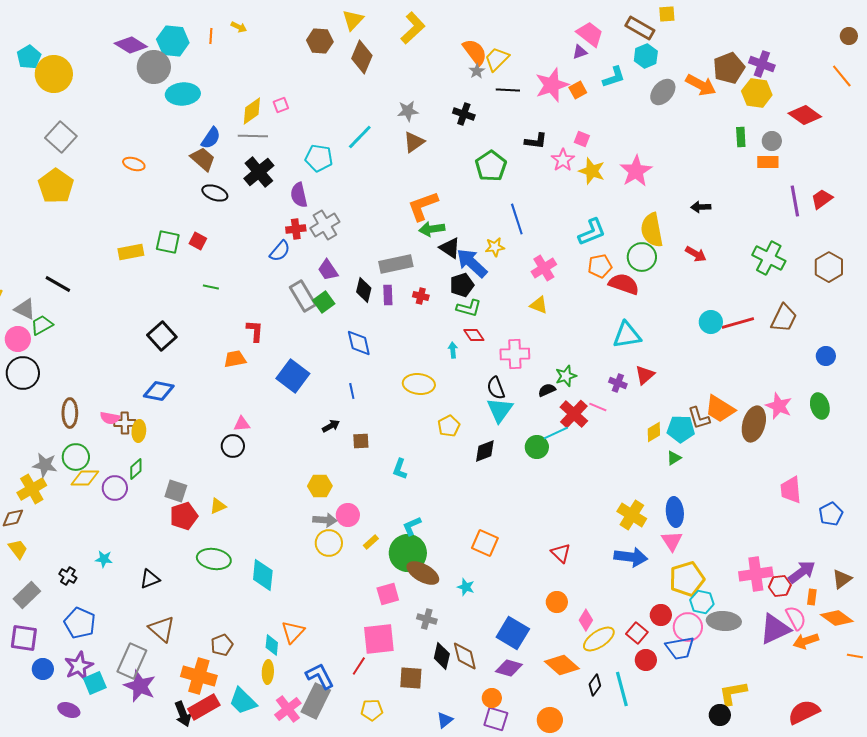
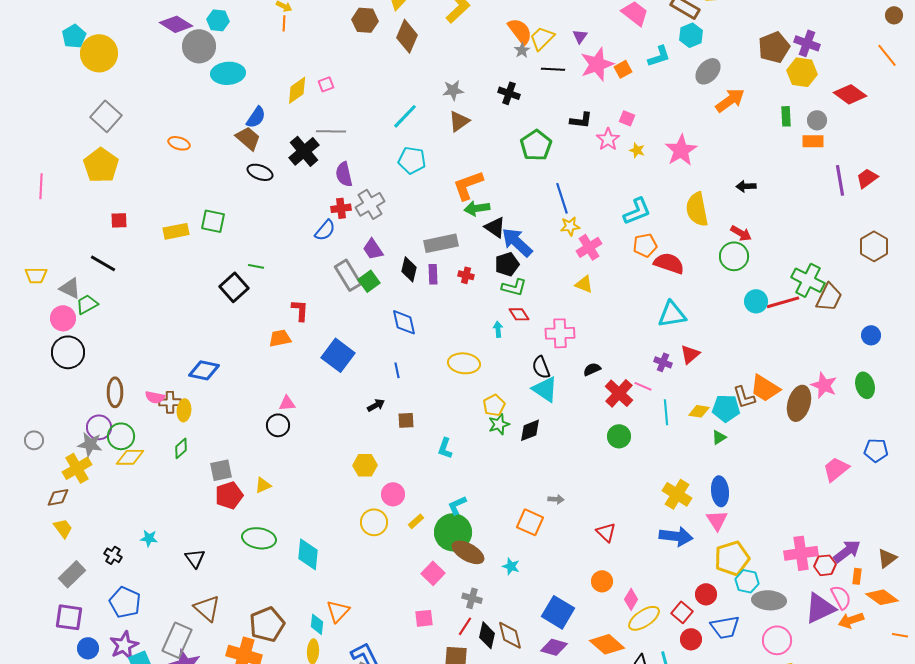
orange line: (211, 36) -> (284, 23), moved
cyan hexagon: (173, 41) -> (218, 20), size x0.7
purple triangle: (580, 52) -> (580, 36), moved, turned -35
orange arrow: (701, 85) -> (730, 100), moved, turned -64
gray line: (253, 136) -> (331, 131), moved
cyan pentagon: (319, 158) -> (412, 160), moved
yellow star: (592, 171) -> (637, 150), size x0.6
red square: (198, 241) -> (119, 220), moved, turned -30
yellow star: (495, 247) -> (570, 226), moved
green circle: (642, 257) -> (734, 256), moved
green cross: (769, 258) -> (808, 280), moved
black square: (162, 336) -> (234, 287), moved
green star: (566, 376) -> (499, 424), moved
cyan triangle: (500, 410) -> (545, 389), turned -32
yellow diamond: (654, 432) -> (699, 411), turned 40
cyan line: (556, 433) -> (666, 412), moved, turned -70
green circle: (537, 447) -> (619, 436), moved
purple circle: (115, 488) -> (99, 427), moved
pink trapezoid: (791, 490) -> (836, 469), turned 56
gray square: (176, 491) -> (221, 470), turned -30
blue pentagon: (831, 514) -> (876, 450), moved, turned 30
gray arrow: (325, 520) -> (556, 499), moved, size x0.7
black triangle: (150, 579) -> (195, 558), turned -45
pink square: (388, 594) -> (433, 573), turned -30
pink circle: (688, 627) -> (777, 640), moved
pink square: (379, 639) -> (424, 618), size x0.6
brown pentagon: (222, 645) -> (267, 624), size x1.6
red line: (359, 666) -> (465, 626), moved

